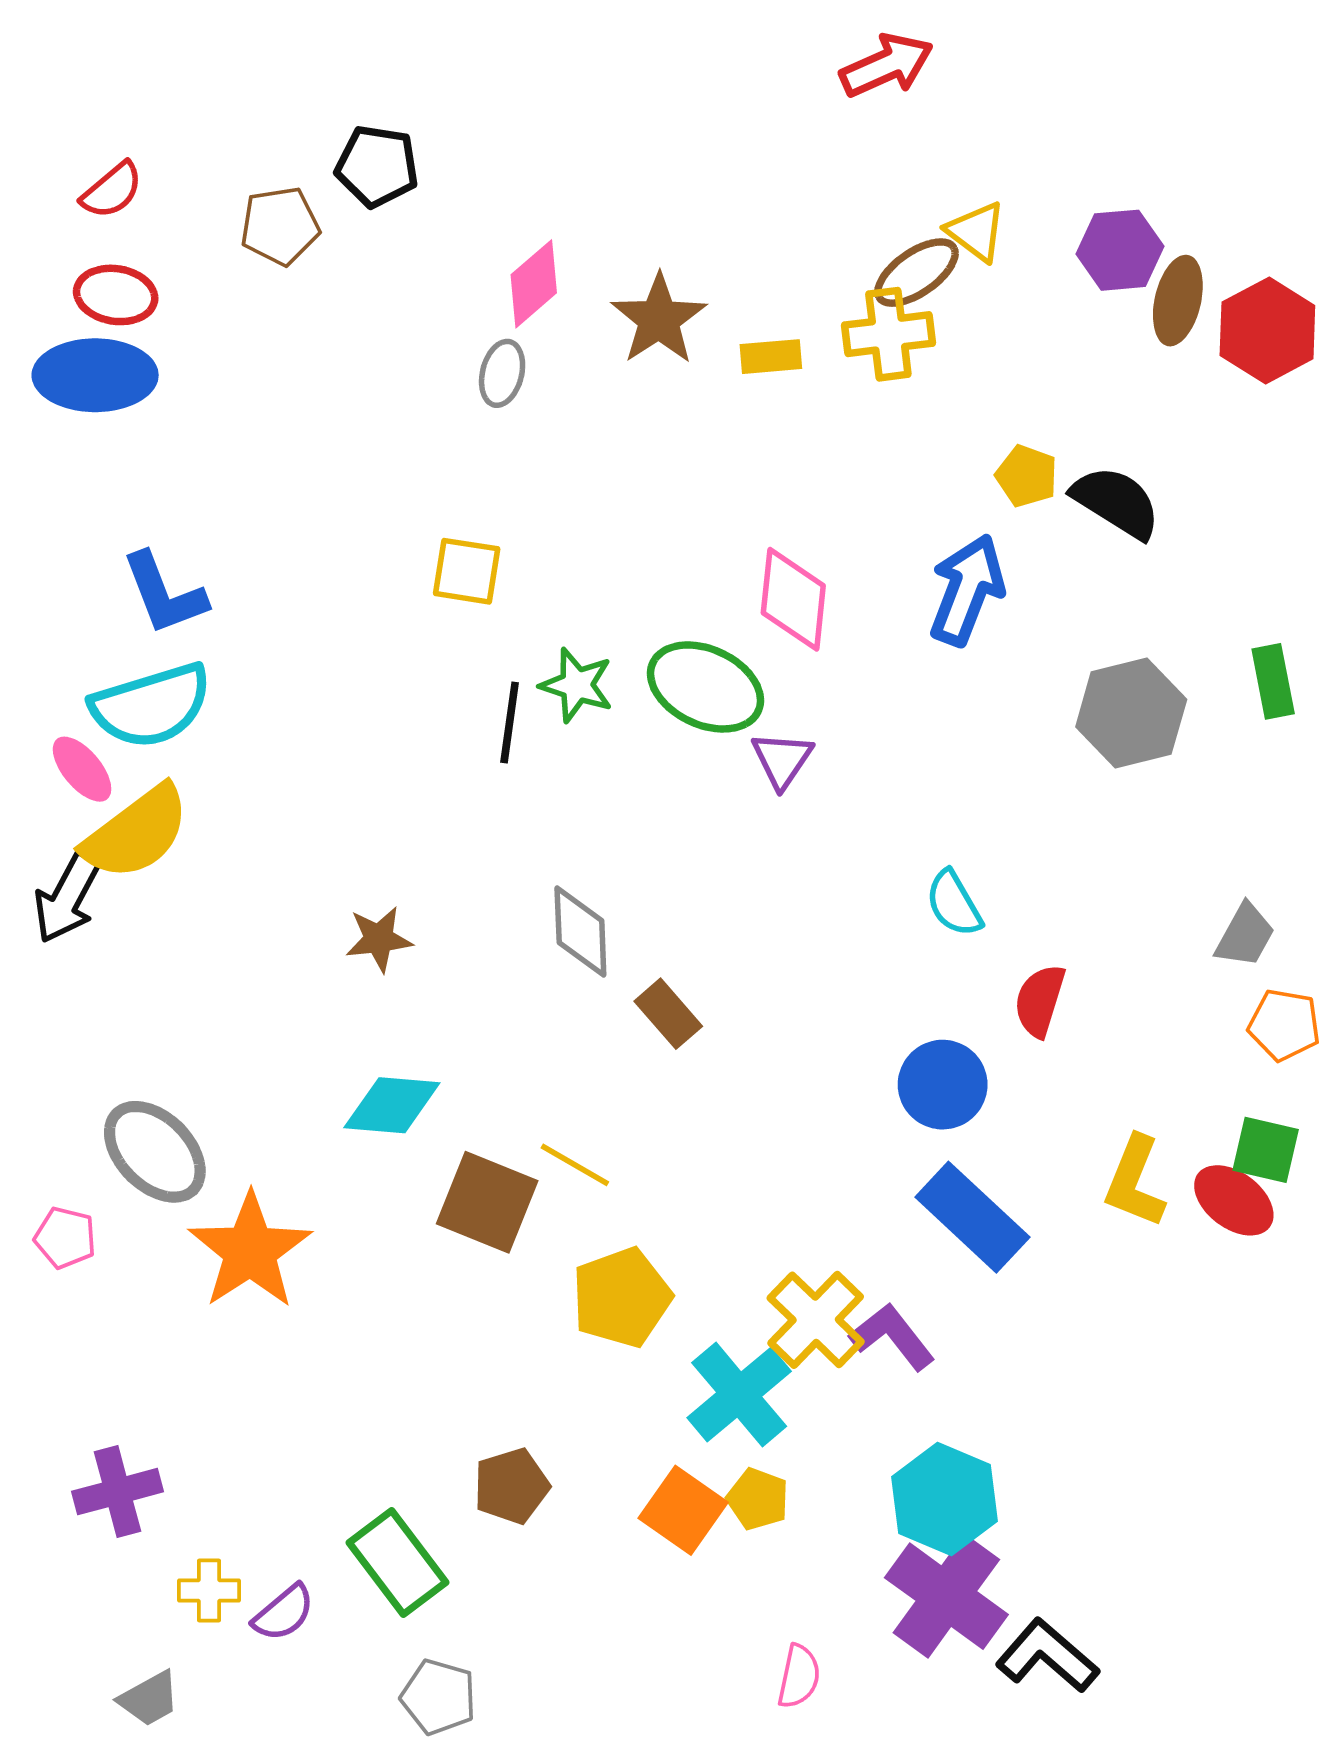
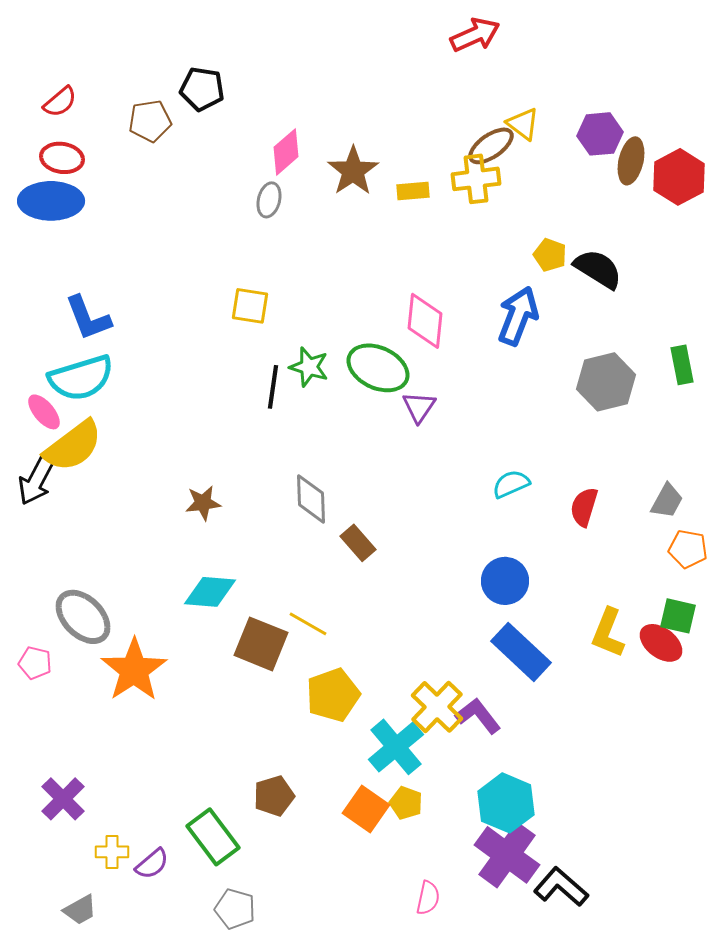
cyan semicircle: (954, 904) -> (511, 484), turned 96
red semicircle: (1040, 1001) -> (584, 507), moved
purple cross: (117, 1492) -> (63, 799), turned -30

